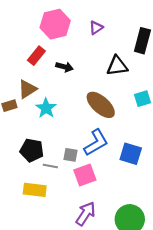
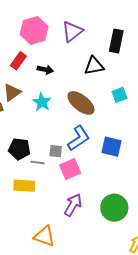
purple triangle: (96, 28) -> (72, 31), size x1.6
cyan star: (46, 108) -> (42, 102), moved

